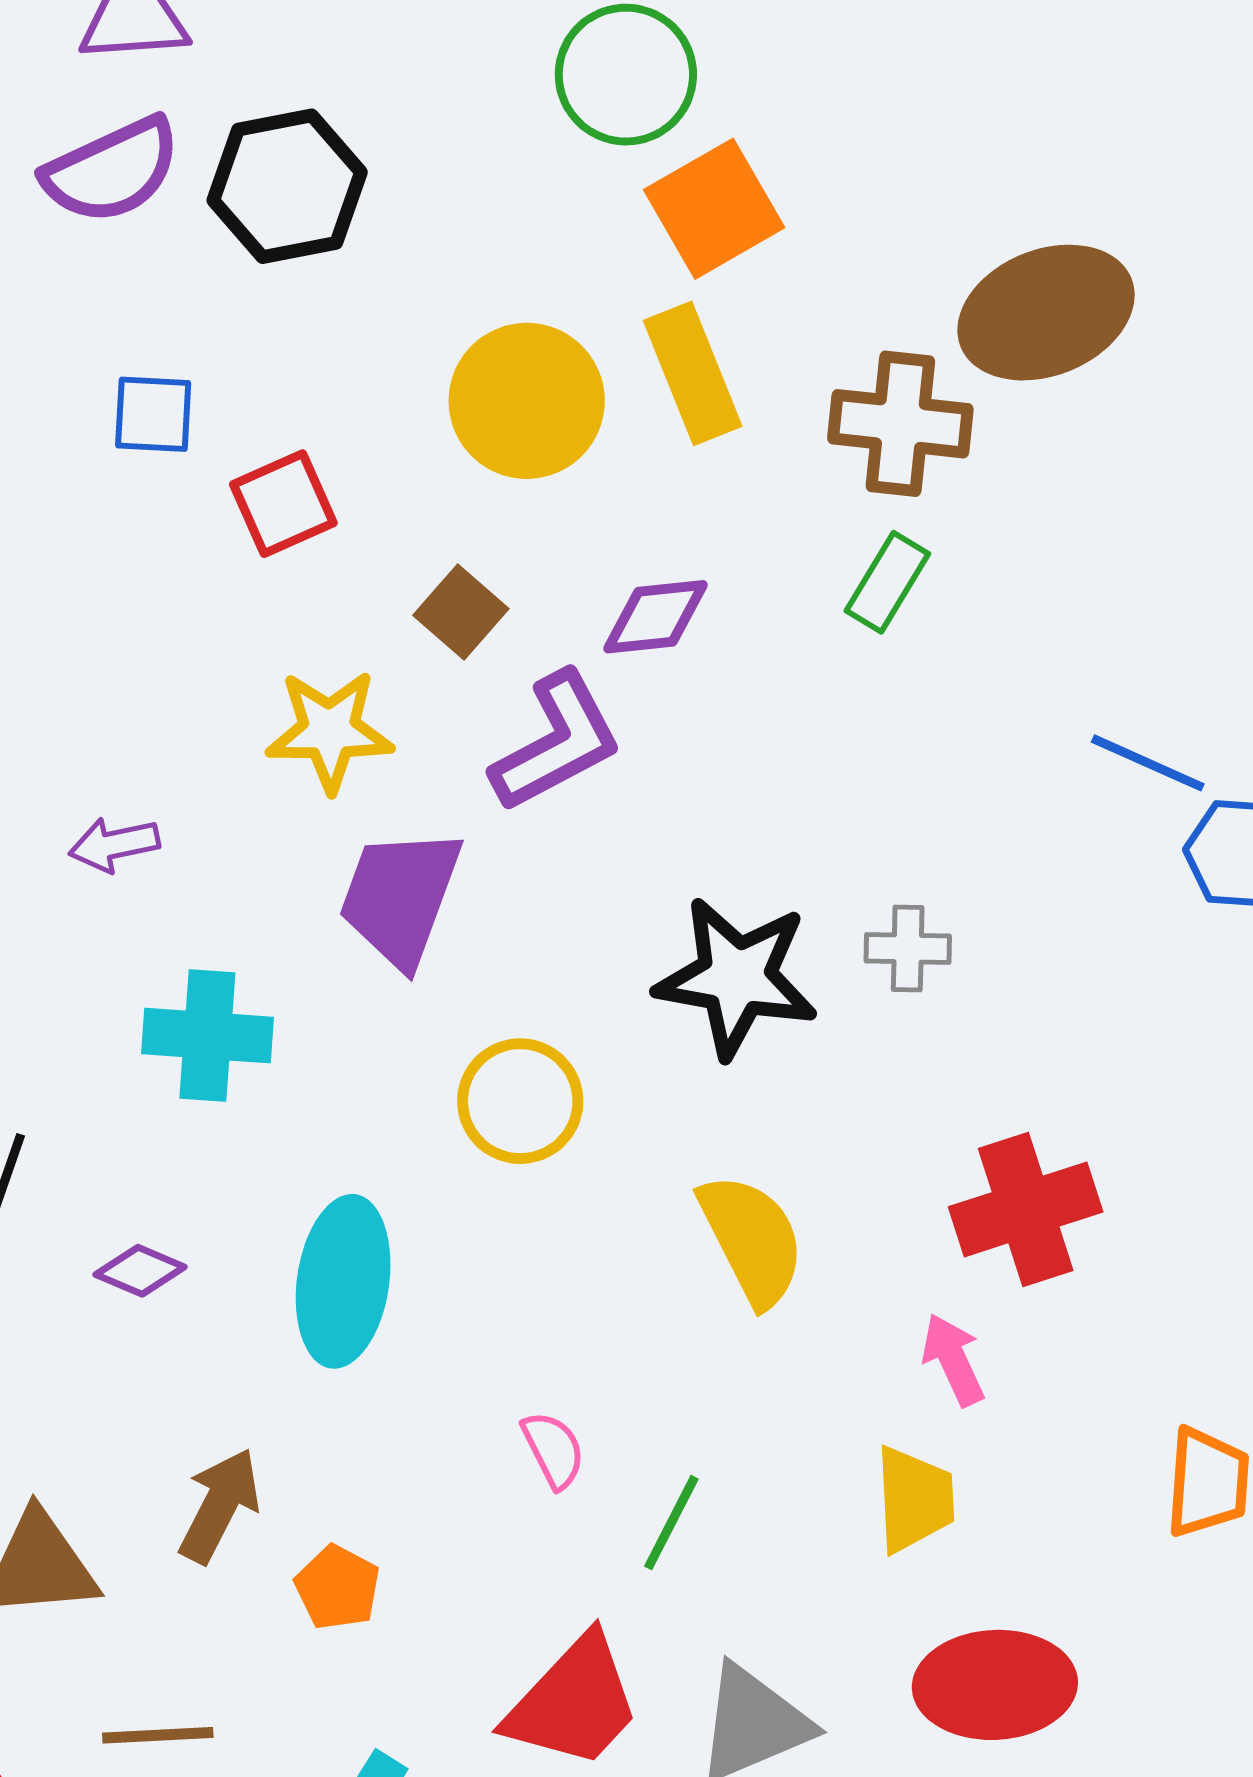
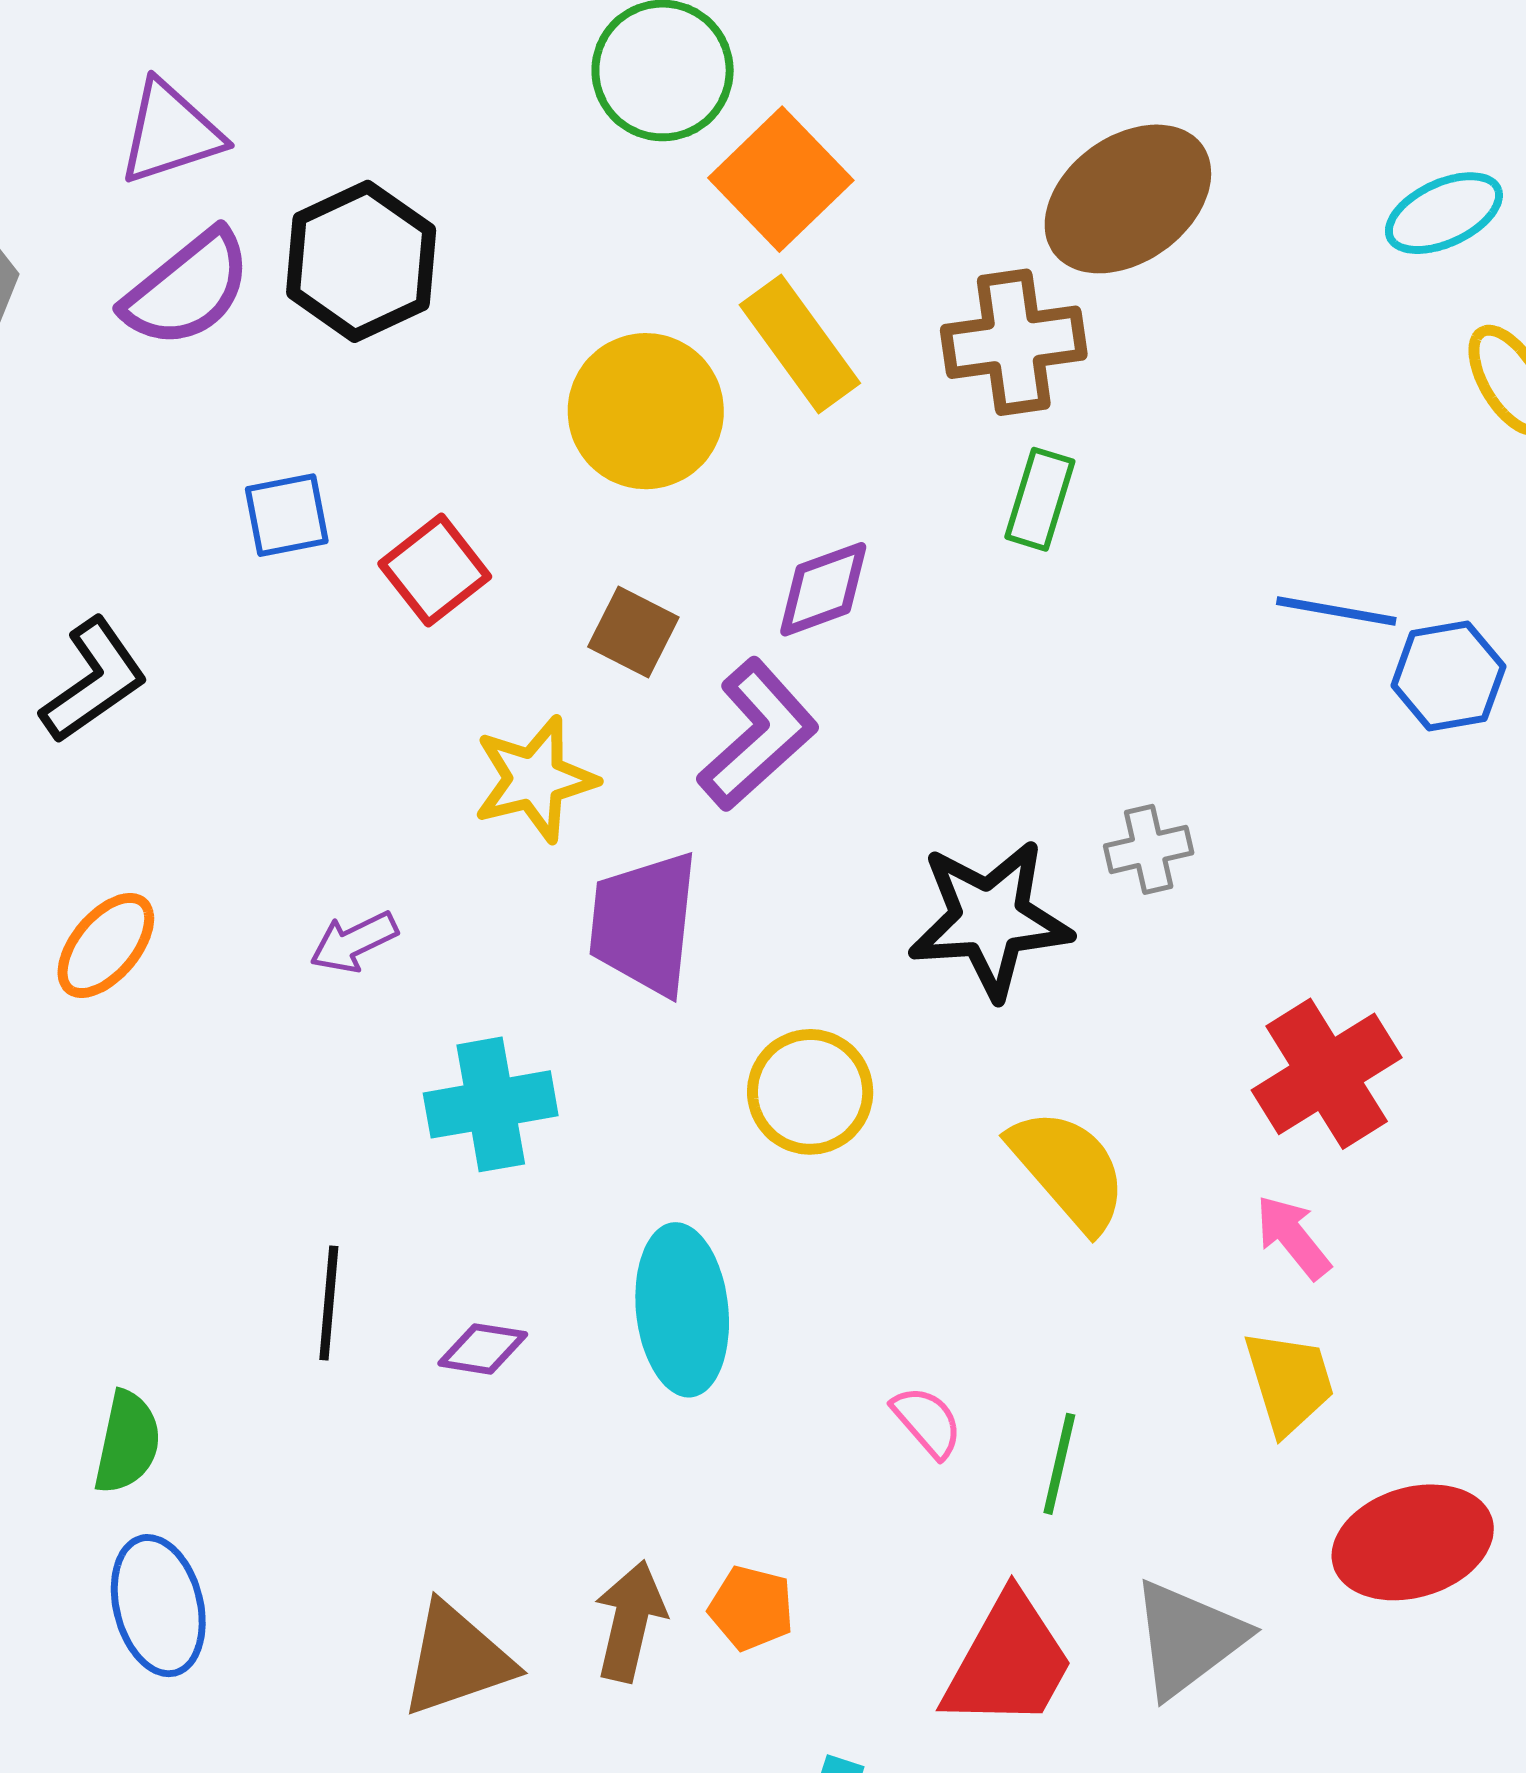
brown arrow: (220, 1505) -> (630, 1621), moved

